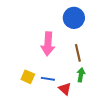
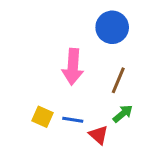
brown line: (78, 53) -> (118, 80), turned 36
green arrow: (81, 75) -> (123, 114), turned 40

